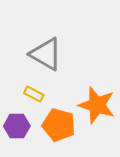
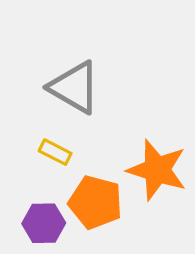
purple hexagon: (17, 126) -> (44, 223), moved

